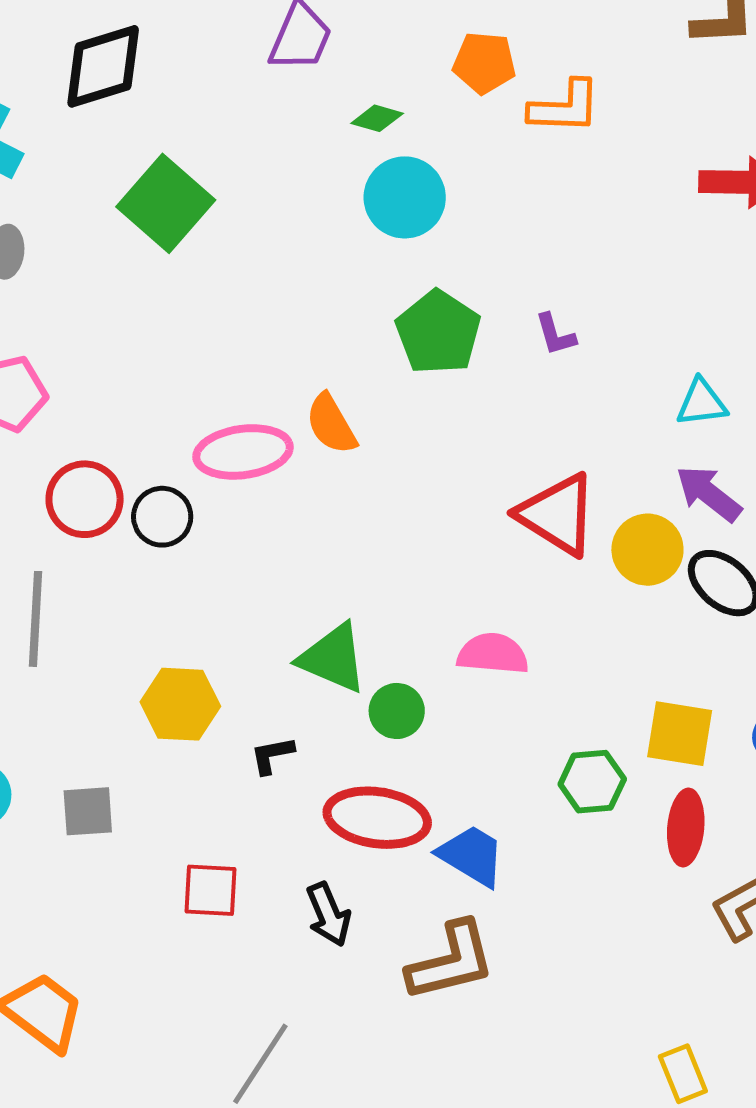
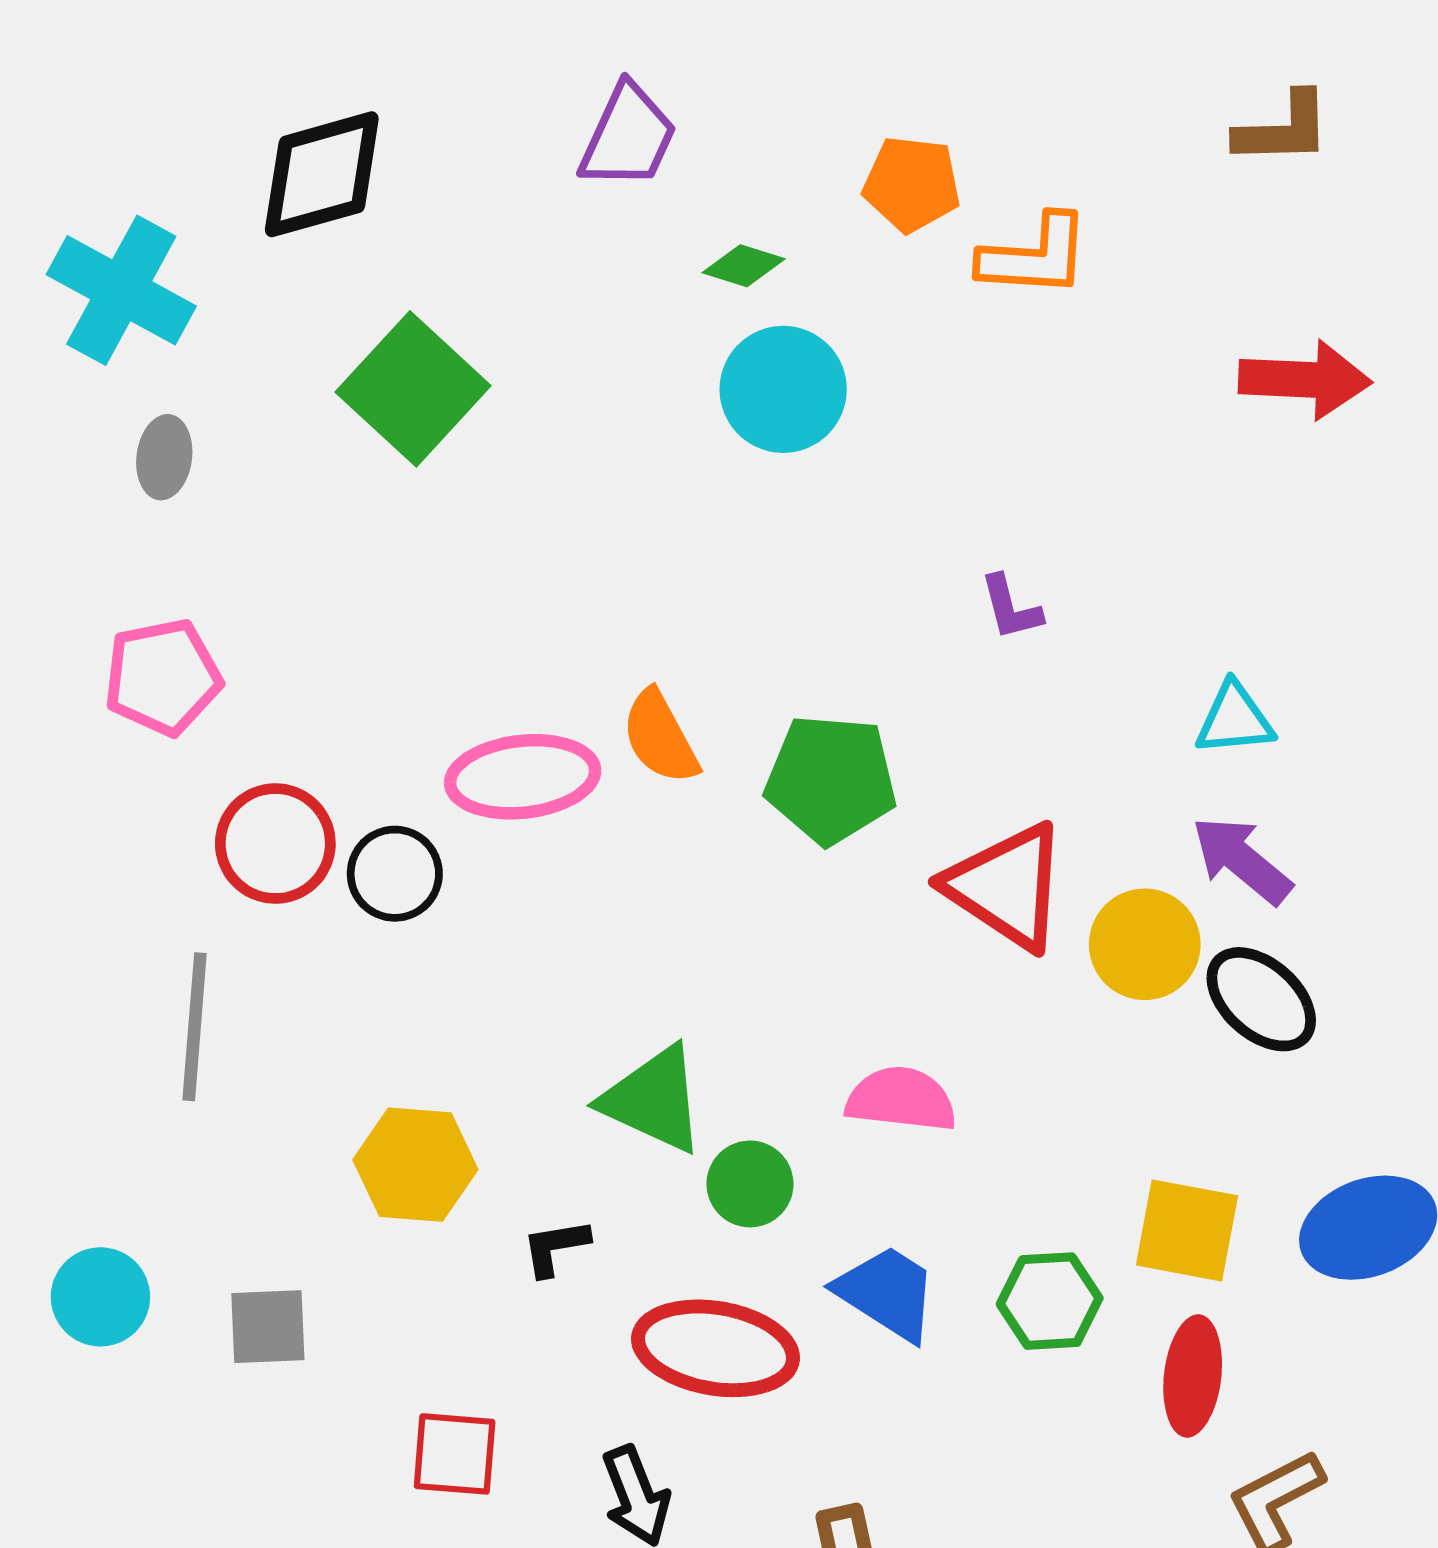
green pentagon: (438, 332) -> (831, 779), moved, turned -30
blue trapezoid: (472, 856) -> (887, 1293), moved

